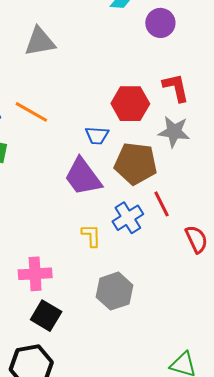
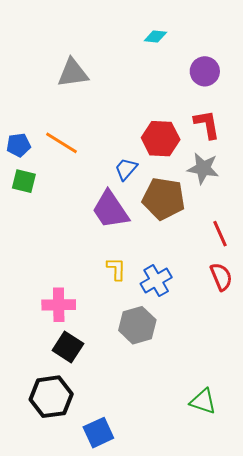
purple circle: (160, 23) -> (205, 71), moved
blue trapezoid: (97, 135) -> (126, 169), turned 125
red line: (162, 204) -> (220, 234), moved
blue cross: (128, 218) -> (156, 281), moved

